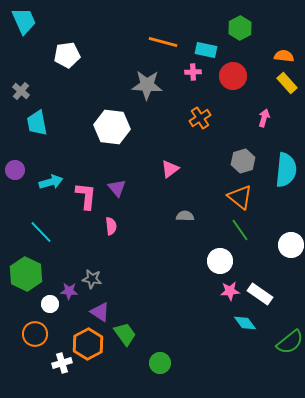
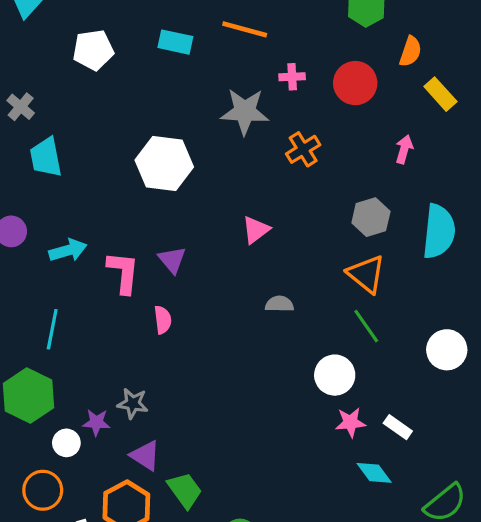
cyan rectangle: (206, 50) -> (175, 42), moved
orange semicircle: (284, 56) -> (410, 51), moved, turned 102
gray star: (147, 85) -> (245, 111), moved
cyan line: (41, 232) -> (52, 329), turned 55
white rectangle: (260, 294) -> (398, 427), size x0.7

